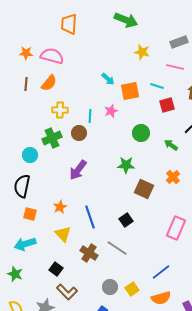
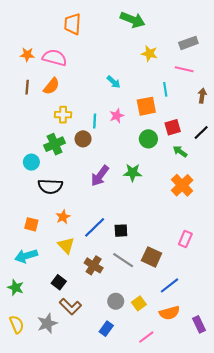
cyan line: (157, 86) -> (165, 89), turned 64
orange square: (130, 91) -> (146, 106), moved
red square: (167, 105) -> (173, 127), moved
purple arrow: (78, 170) -> (100, 176), moved
orange cross: (173, 177) -> (182, 185), size x1.5
black semicircle: (22, 186) -> (50, 186), moved, turned -100
brown square: (144, 189) -> (152, 257), moved
blue line: (90, 217) -> (95, 227), turned 65
black square: (126, 220) -> (121, 231), moved, turned 32
pink rectangle: (176, 228) -> (185, 239), size x0.7

